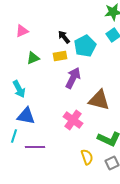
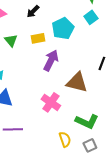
black arrow: (64, 37) -> (33, 11), moved, turned -96
green triangle: (33, 58) -> (11, 40), turned -48

